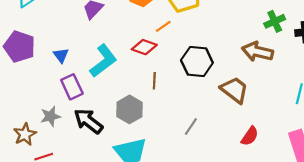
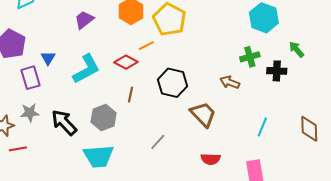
brown arrow: (258, 52) -> (230, 82), size x0.7
purple rectangle: (72, 87) -> (30, 78), moved
red semicircle: (250, 136) -> (211, 159), turned 48

